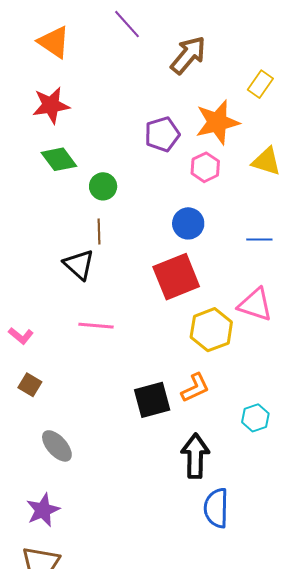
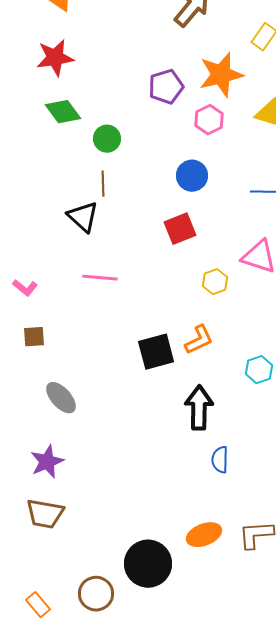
red square: (176, 277) -> (180, 229), size x0.7
yellow hexagon: (211, 330) -> (215, 282), size x0.6
brown square: (30, 385) -> (34, 337), turned -35
blue semicircle: (216, 508) -> (220, 460), size x0.7

